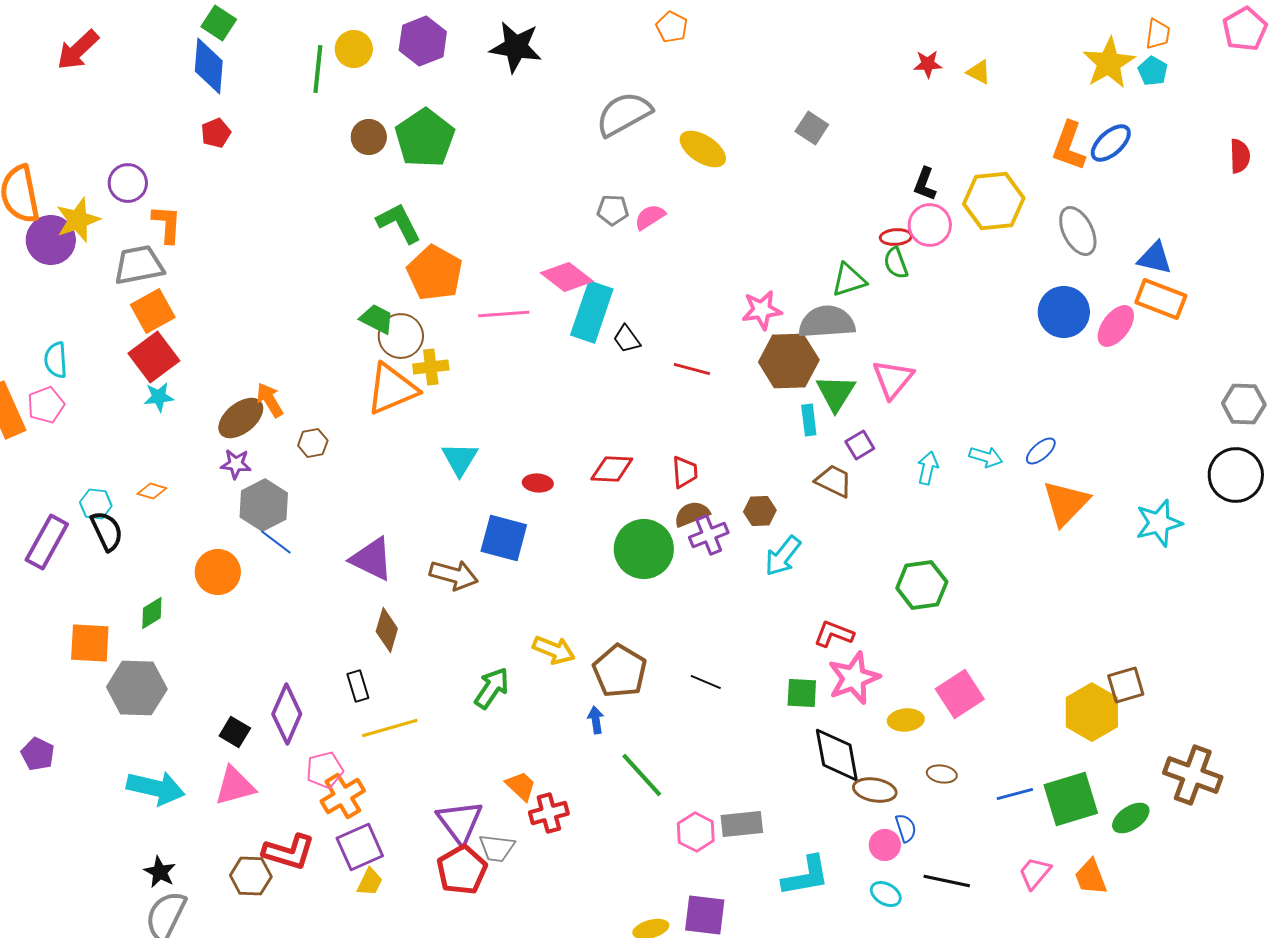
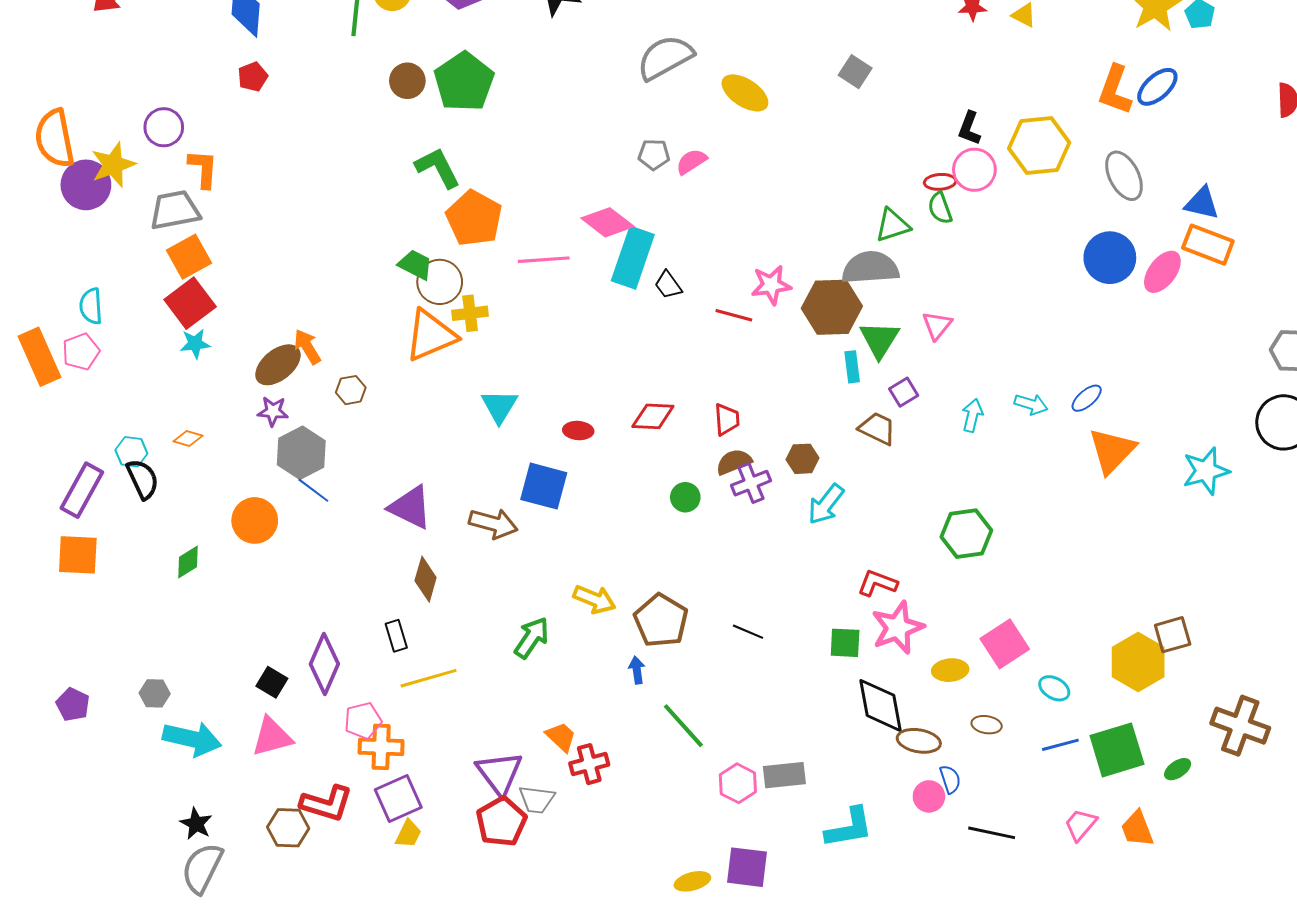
pink star: (762, 310) -> (771, 285), moved
pink triangle: (893, 379) -> (937, 325), size x0.7
green circle: (644, 549) -> (685, 497), size x0.5
orange square: (90, 643) -> (78, 555), moved
gray hexagon: (137, 688) -> (155, 693), moved, size x0.5
orange cross: (343, 796) -> (381, 747), turned 33
green ellipse: (1131, 818) -> (1178, 769), size x0.7
cyan ellipse: (886, 894) -> (1054, 688), moved

